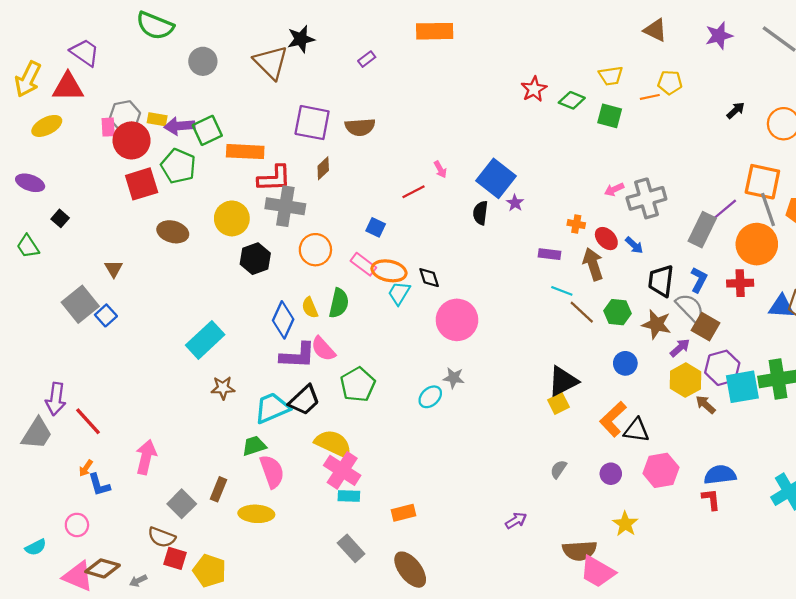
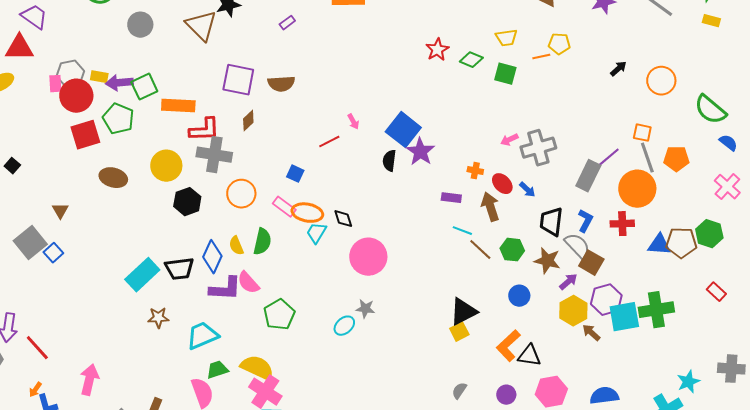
orange square: (762, 182) -> (642, 133), size x0.6
purple star: (515, 203) -> (420, 152), size x1.8
black trapezoid: (304, 400) -> (179, 269), moved, turned 36
green trapezoid: (254, 446) -> (217, 370), moved

